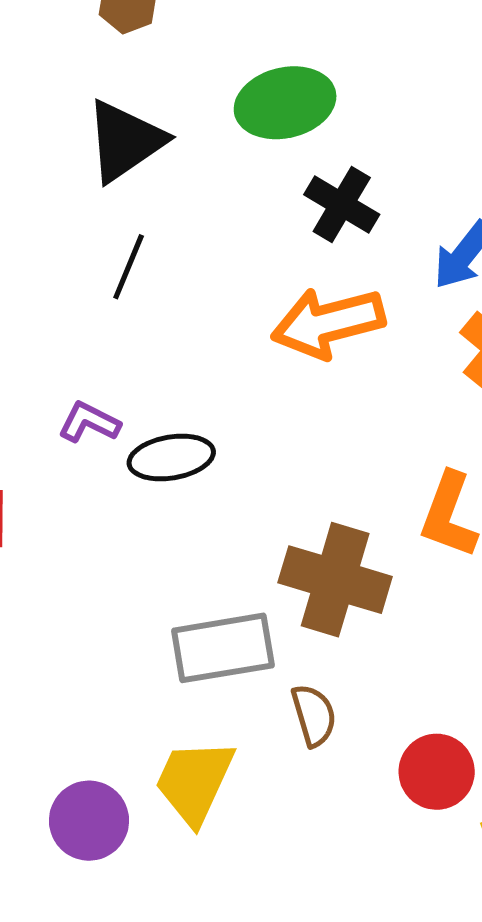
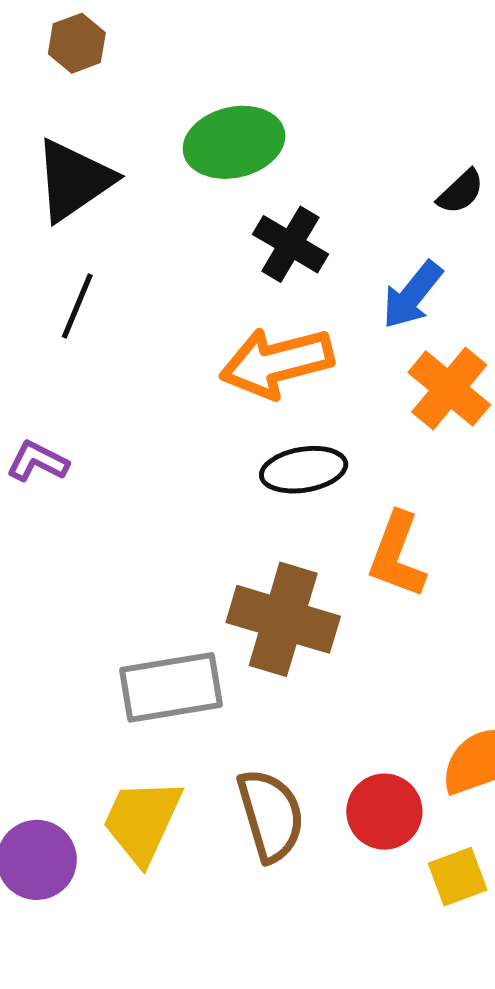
black ellipse: (171, 458) -> (304, 470), moved
brown semicircle: (314, 715) -> (271, 815), moved, size x1.5

